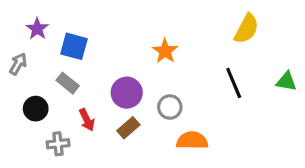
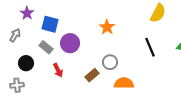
purple circle: (127, 93) -> (70, 43), moved
brown rectangle: (128, 128) -> (92, 75), moved
gray cross: (58, 144) -> (17, 85), moved

